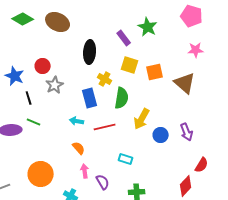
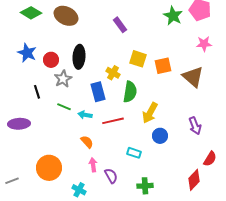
green star: (148, 27) -> (173, 16), moved
purple rectangle: (124, 38) -> (120, 25), moved
black ellipse: (90, 52) -> (79, 57), moved
blue star: (15, 76) -> (27, 53), moved
green line: (34, 122) -> (64, 107), moved
blue circle: (161, 135) -> (160, 136), moved

